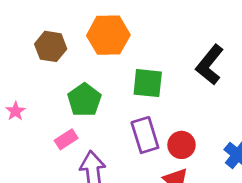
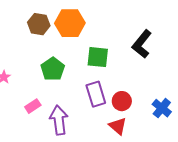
brown hexagon: (51, 46) -> (39, 24), moved
pink rectangle: (66, 139) -> (33, 106), moved

